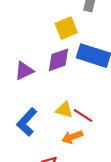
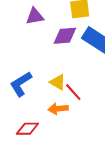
purple triangle: (24, 71) -> (35, 16), moved

